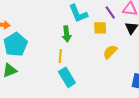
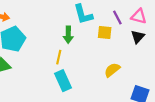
yellow semicircle: (110, 52) -> (112, 70), moved

